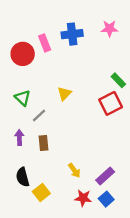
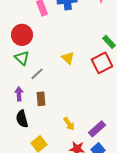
red circle: (23, 54) -> (22, 35), moved
yellow triangle: (64, 94) -> (68, 58), moved, turned -32
black semicircle: (23, 177) -> (22, 119), moved

